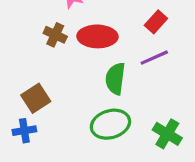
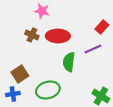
red rectangle: (156, 22) -> (102, 27), moved
green ellipse: (110, 124) -> (48, 90), moved

